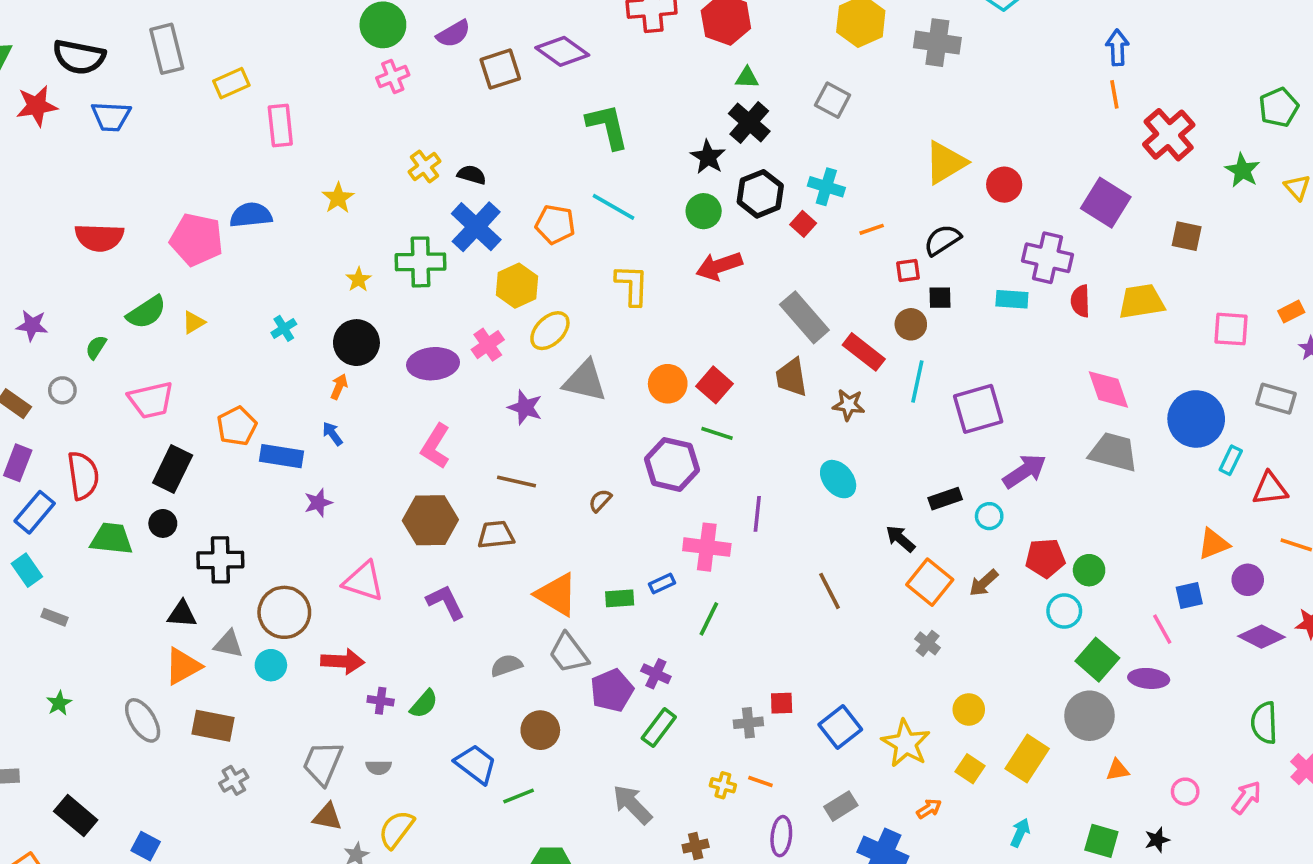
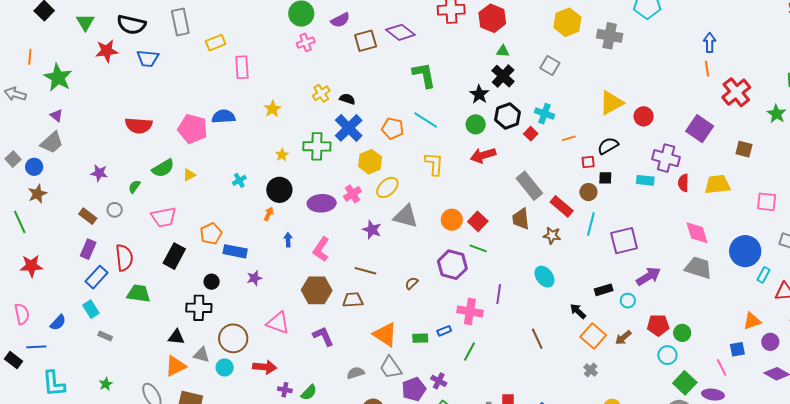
blue arrow: (332, 434) -> (288, 240), moved, turned 32
black circle: (163, 523) -> (212, 282), moved

